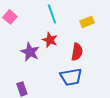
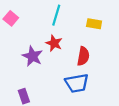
cyan line: (52, 14) -> (56, 15), turned 36
yellow rectangle: (87, 22) -> (94, 24), turned 32

